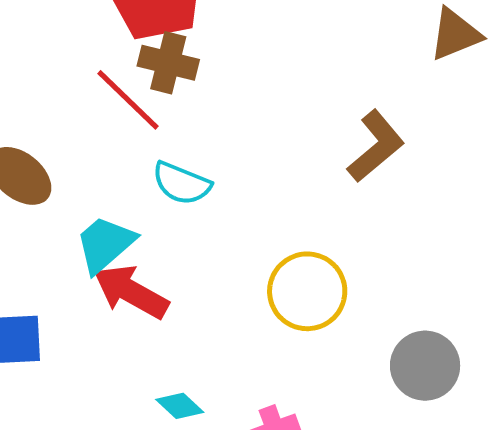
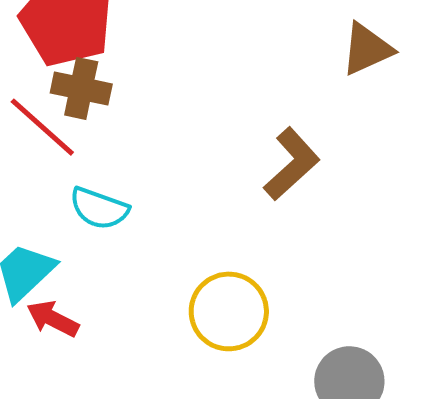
red arrow: (131, 292) -> (53, 319), size x0.7

